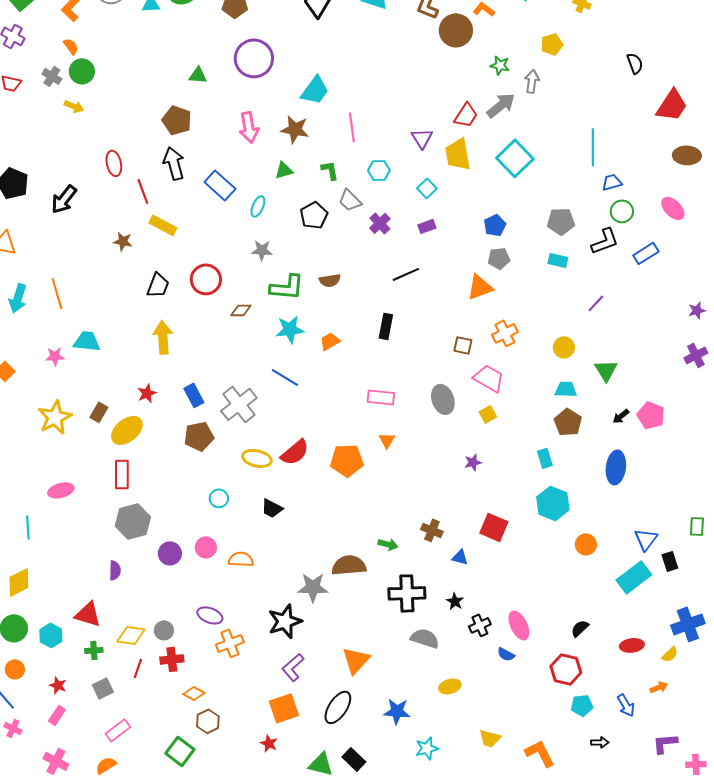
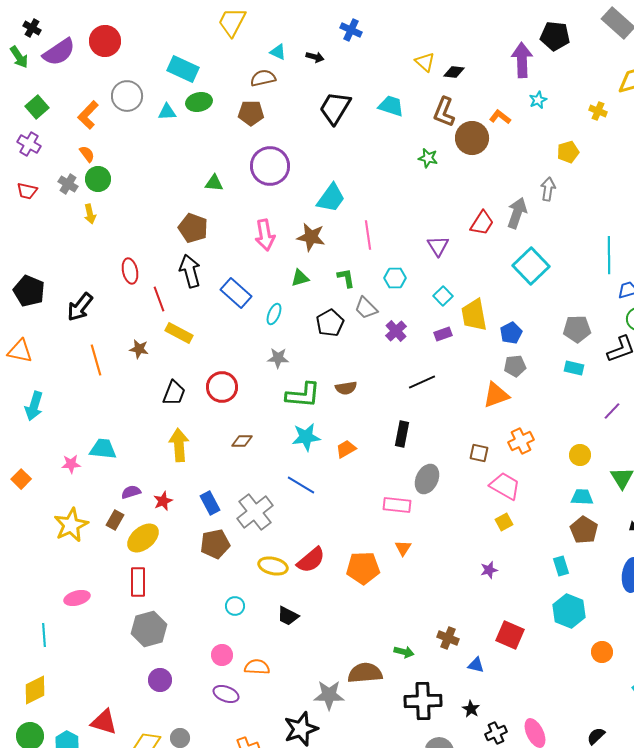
green star: (500, 65) -> (428, 158), moved
gray arrow: (501, 105) -> (517, 213), turned -32
yellow arrow: (74, 106) -> (90, 214), turned 54
yellow trapezoid: (458, 154) -> (474, 315), moved
orange line: (57, 293) -> (96, 360), moved
brown diamond: (241, 310) -> (242, 441), moved
gray ellipse: (443, 399) -> (427, 479), moved, turned 44
purple circle: (170, 553) -> (160, 680), moved
purple semicircle: (115, 570) -> (131, 492), moved, turned -108
purple ellipse: (210, 615) -> (226, 694), moved

